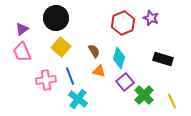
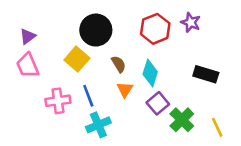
black circle: (56, 18) -> (96, 30), moved
orange triangle: (99, 71) -> (125, 89), turned 48
cyan cross: (78, 99) -> (98, 125), turned 30

